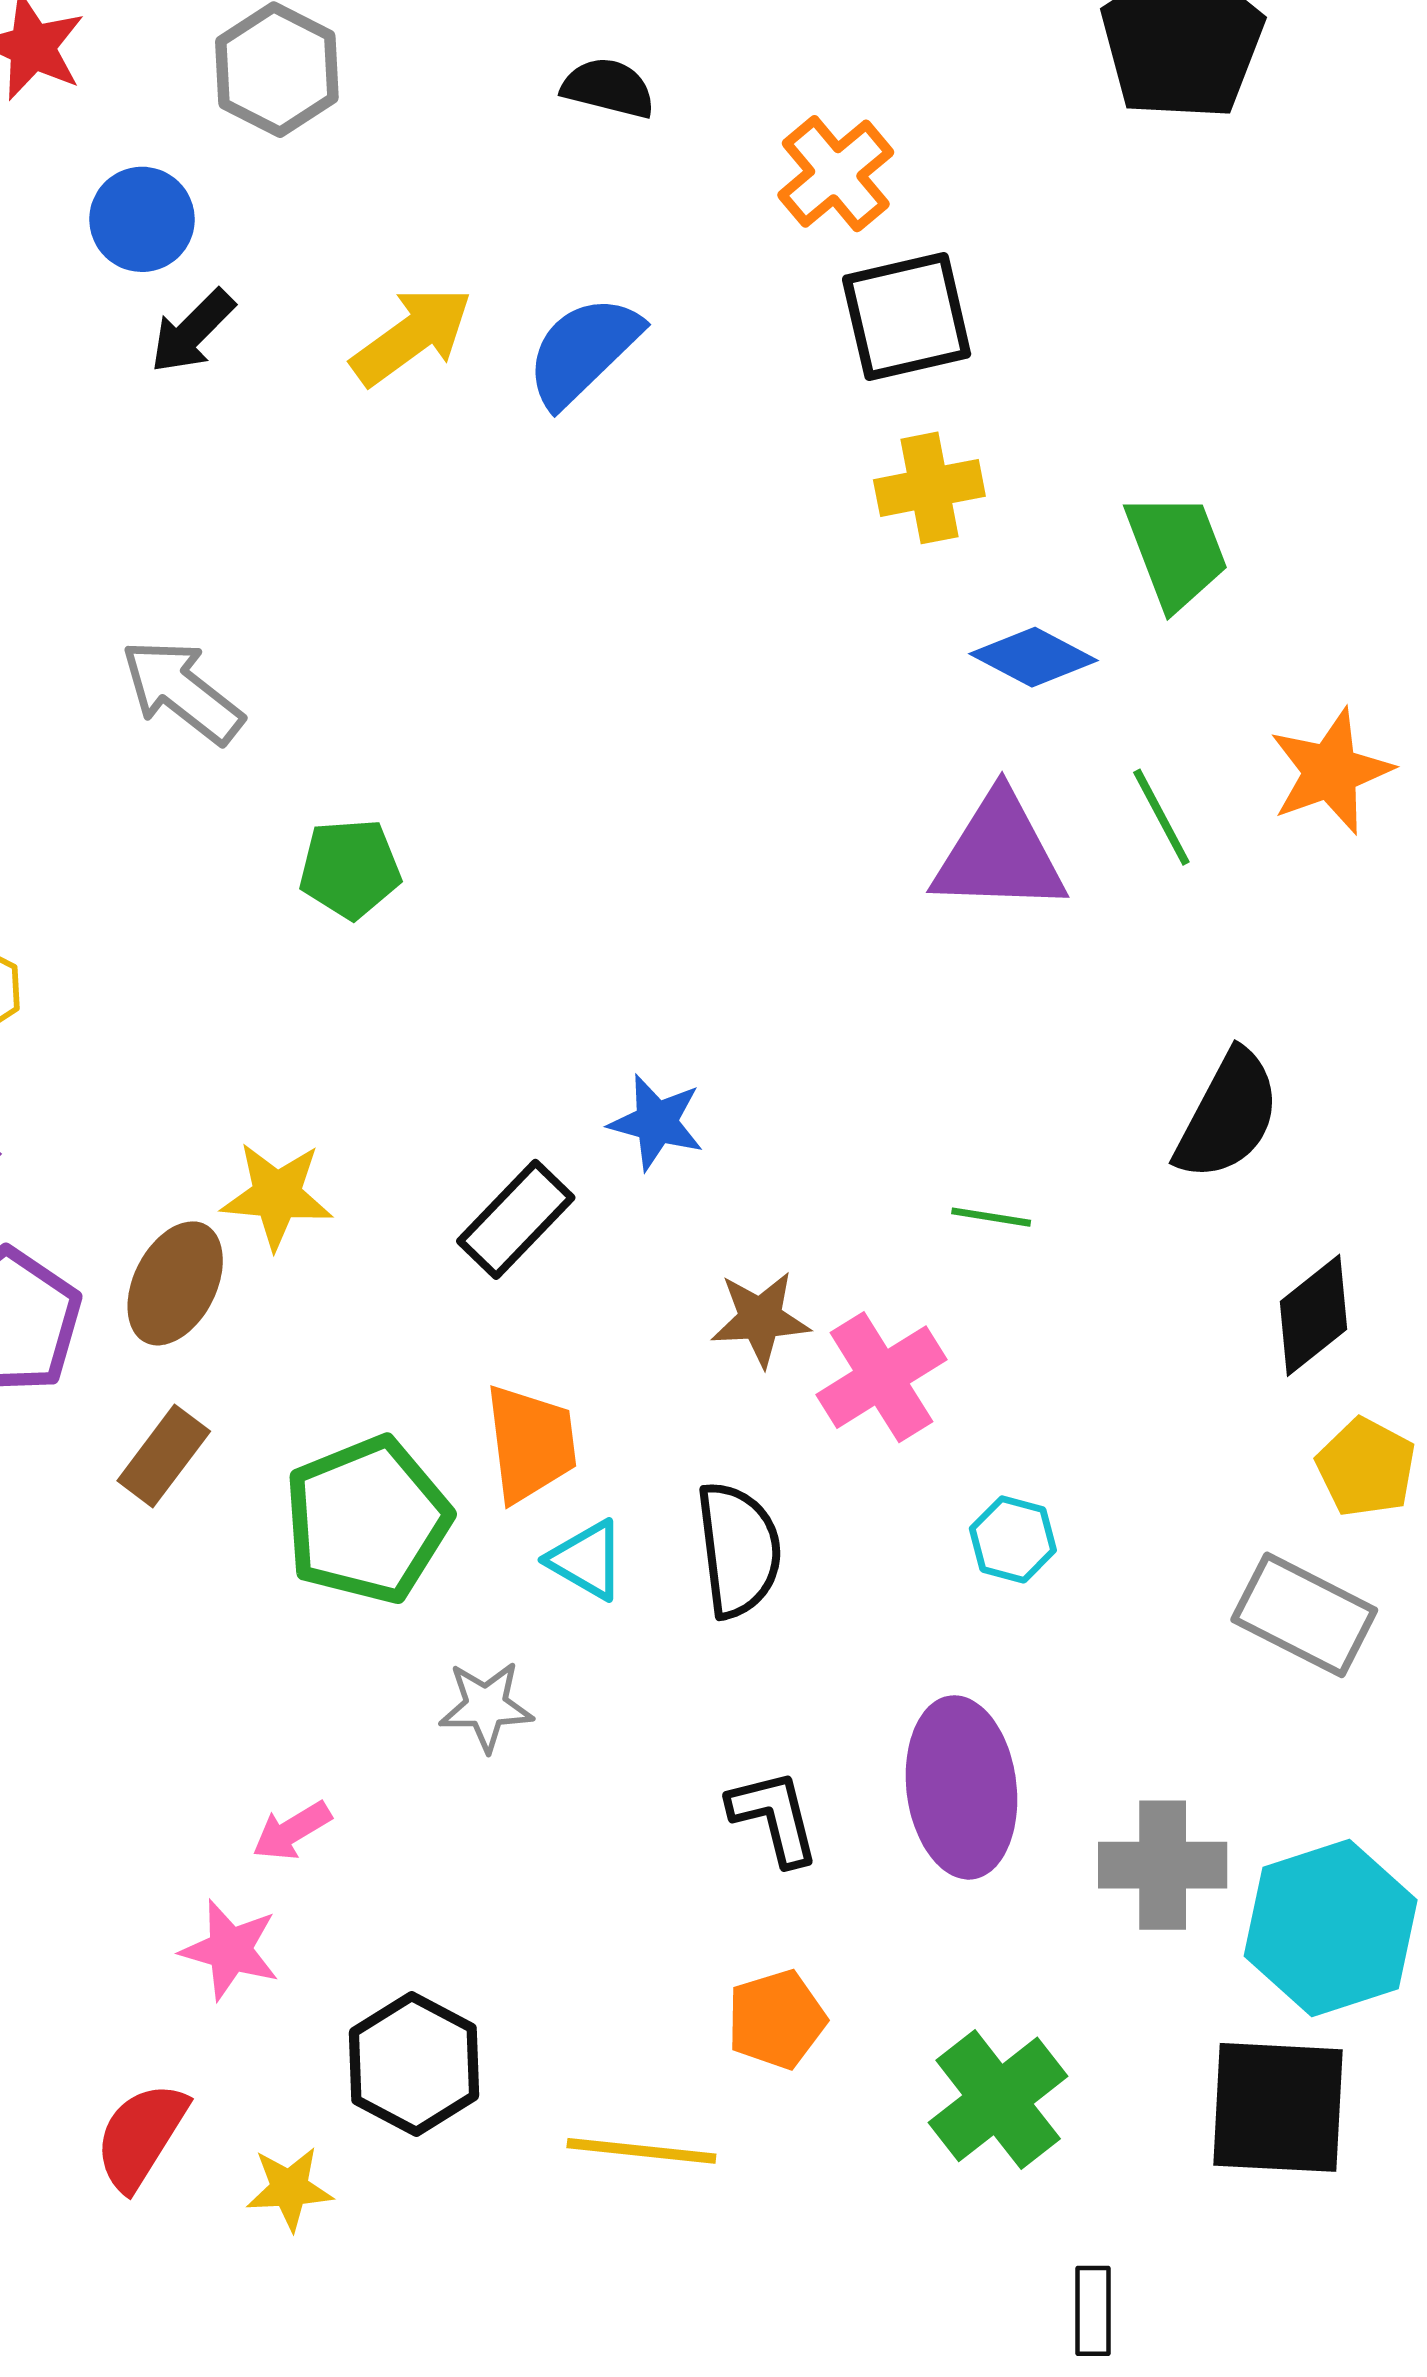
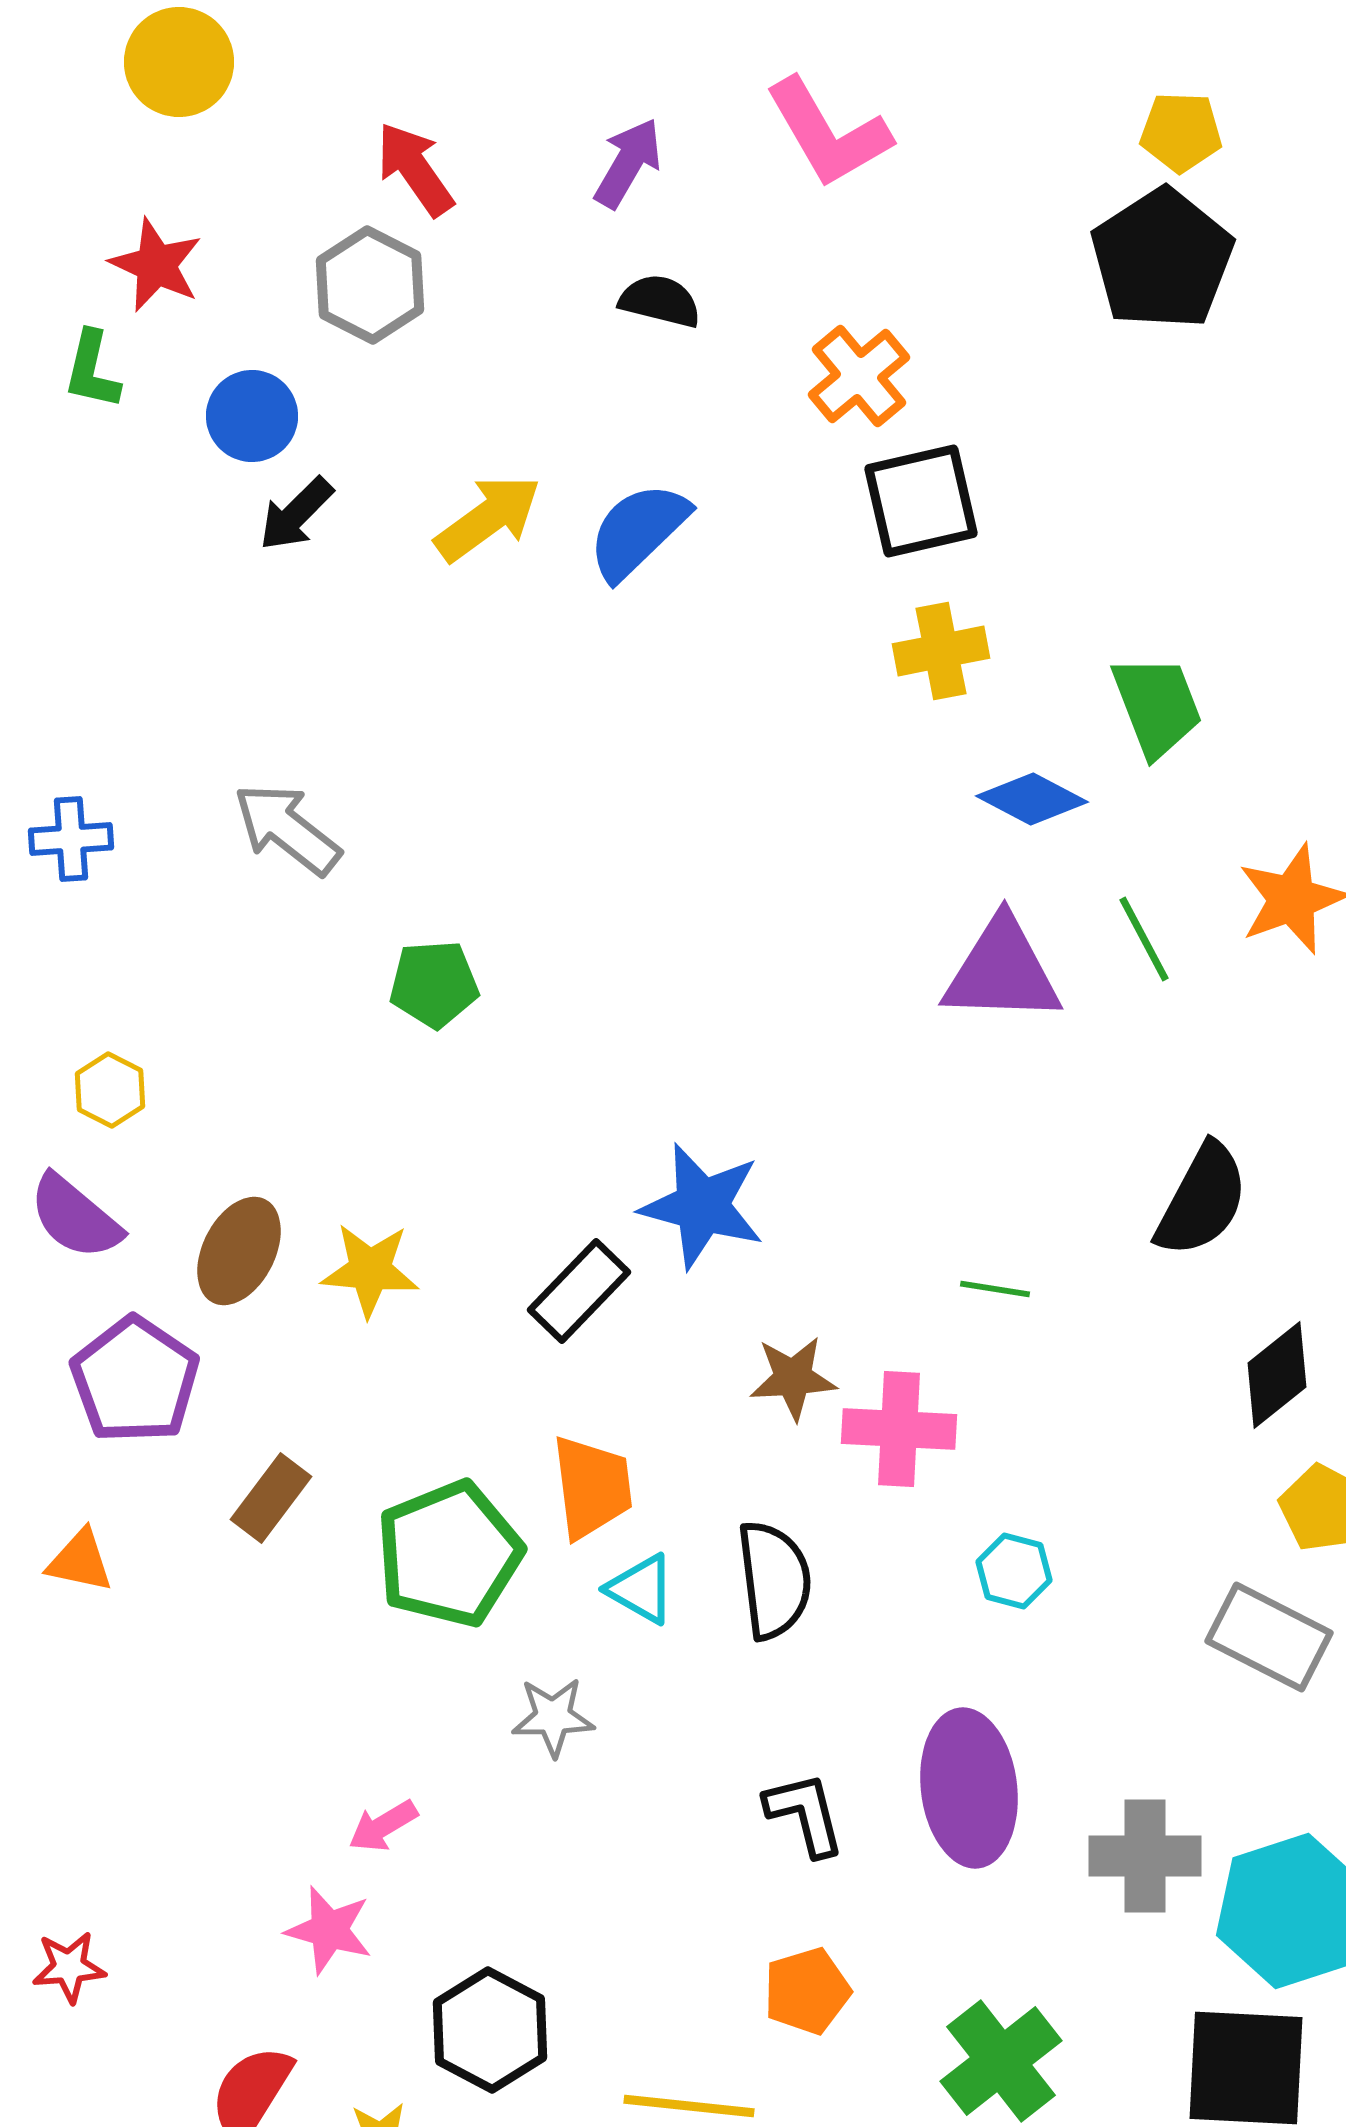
blue star: (656, 1122) -> (702, 1206), size x1.5
brown ellipse: (175, 1283) -> (239, 1251), moved
pink cross: (881, 1377) -> (899, 1429), turned 35

